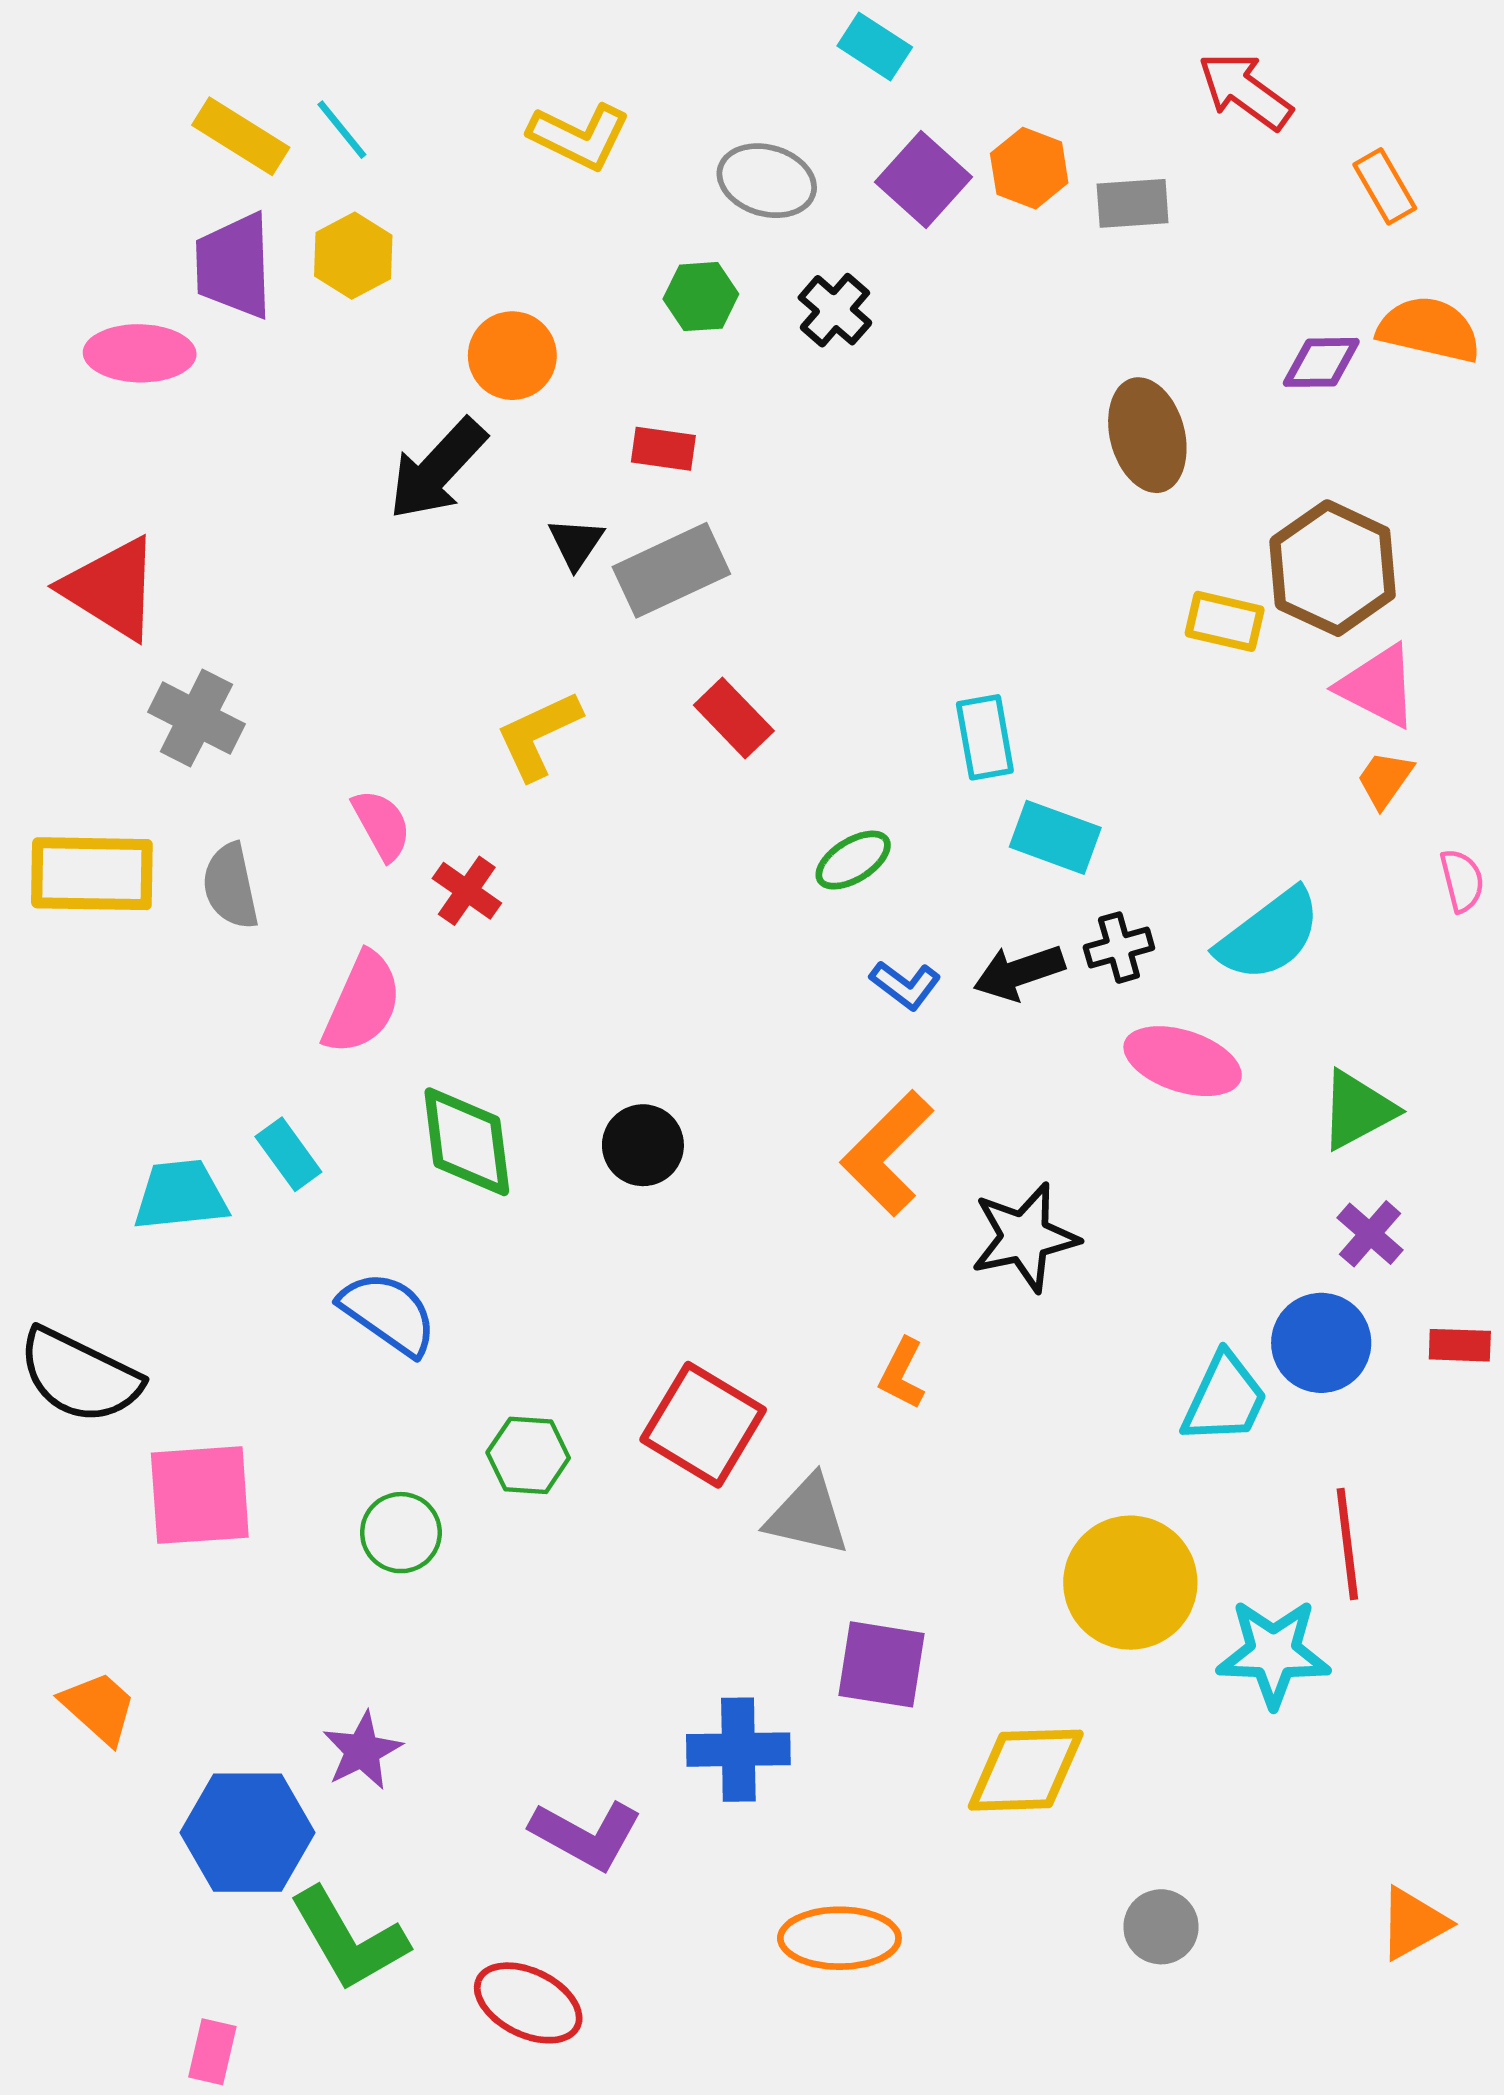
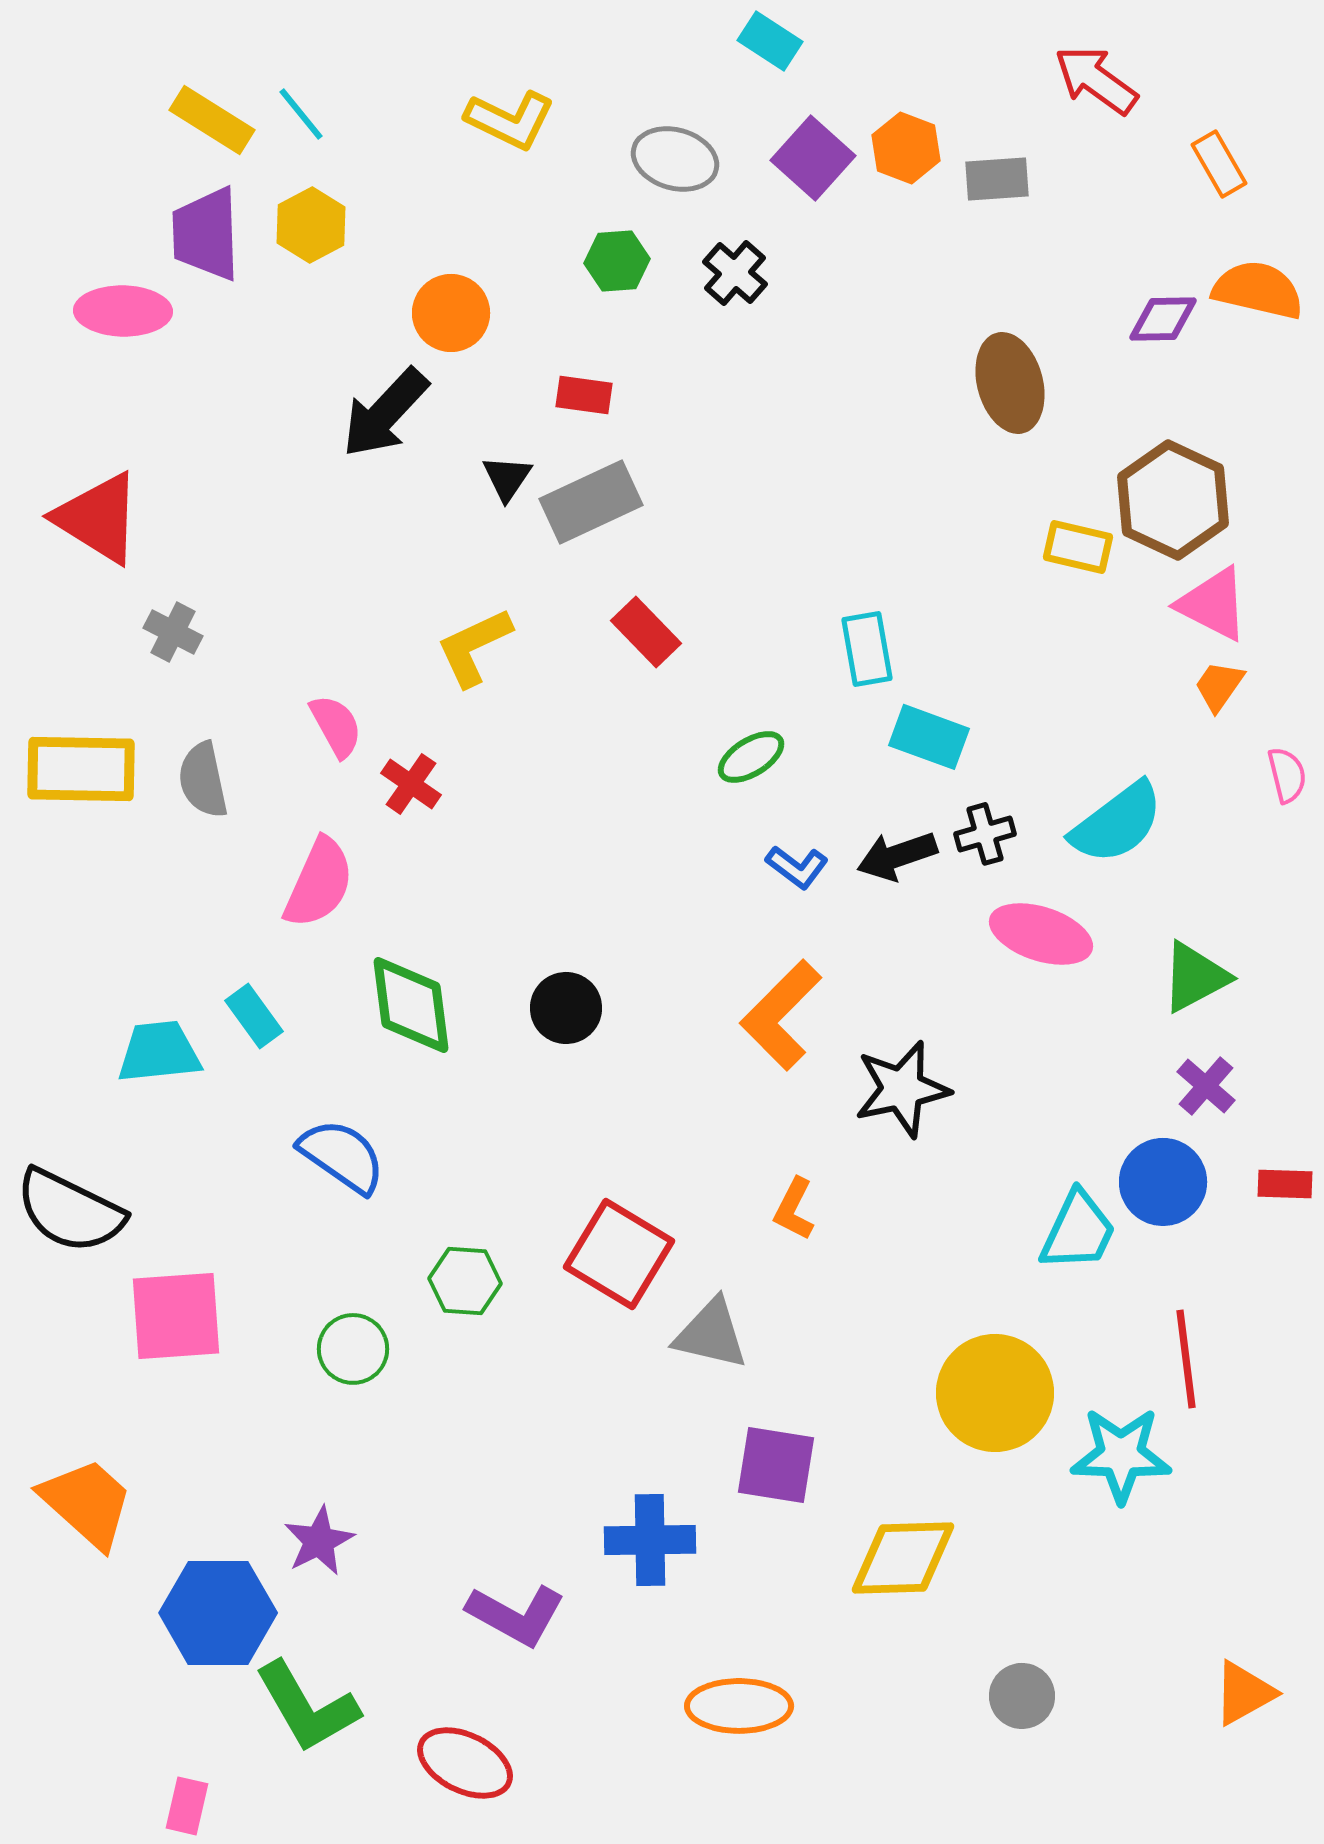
gray cross: (196, 718) -> (173, 632), size x0.7
orange trapezoid: (99, 1708) -> (87, 1503), size x1.4

